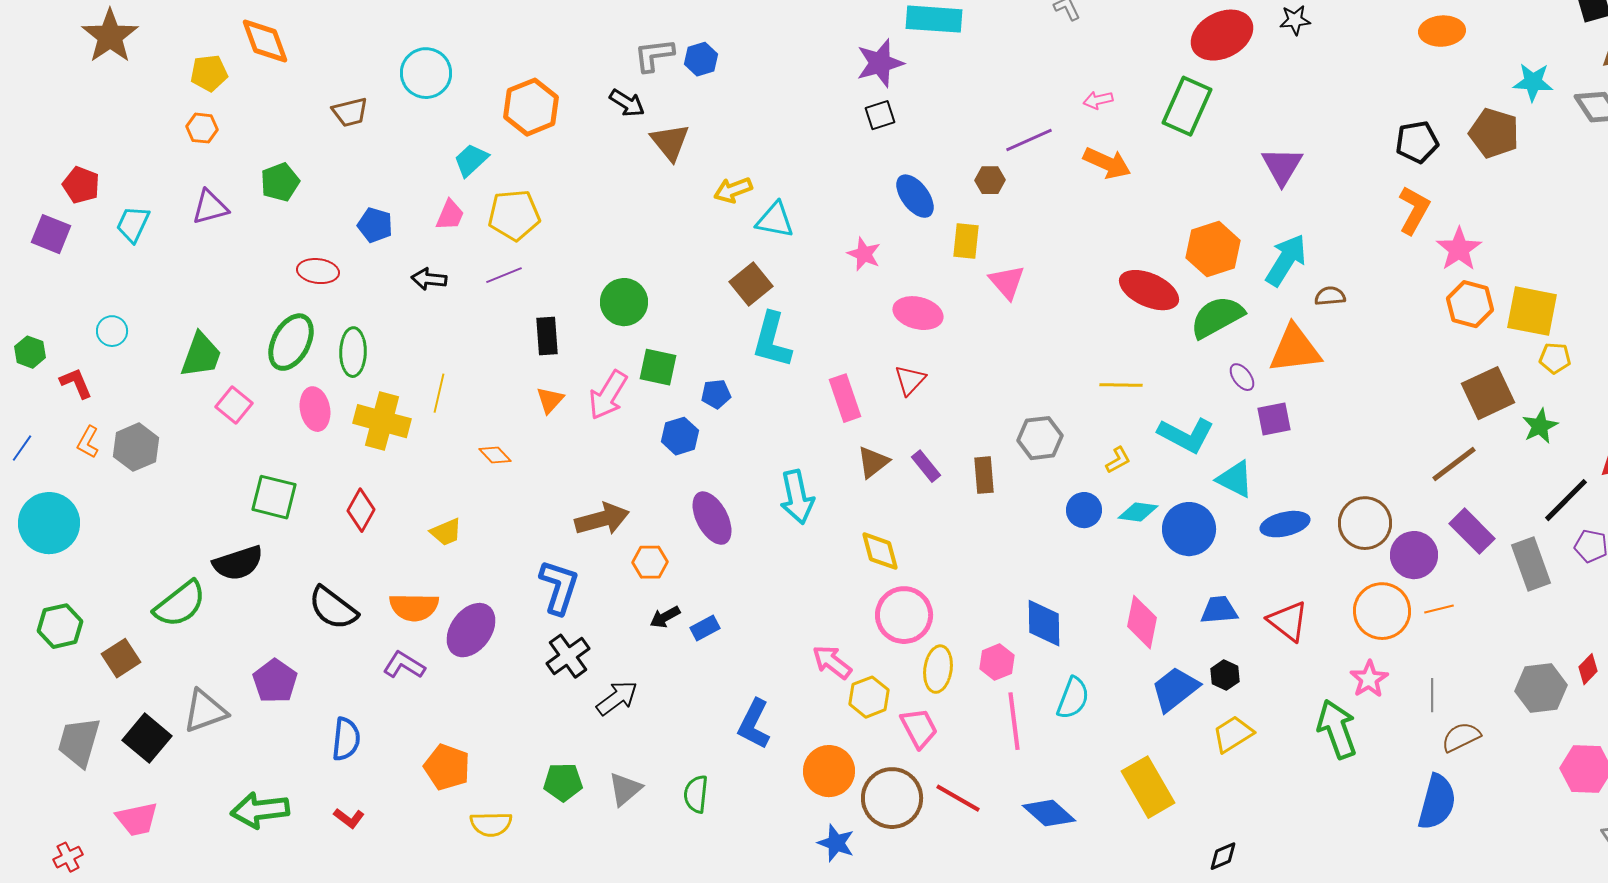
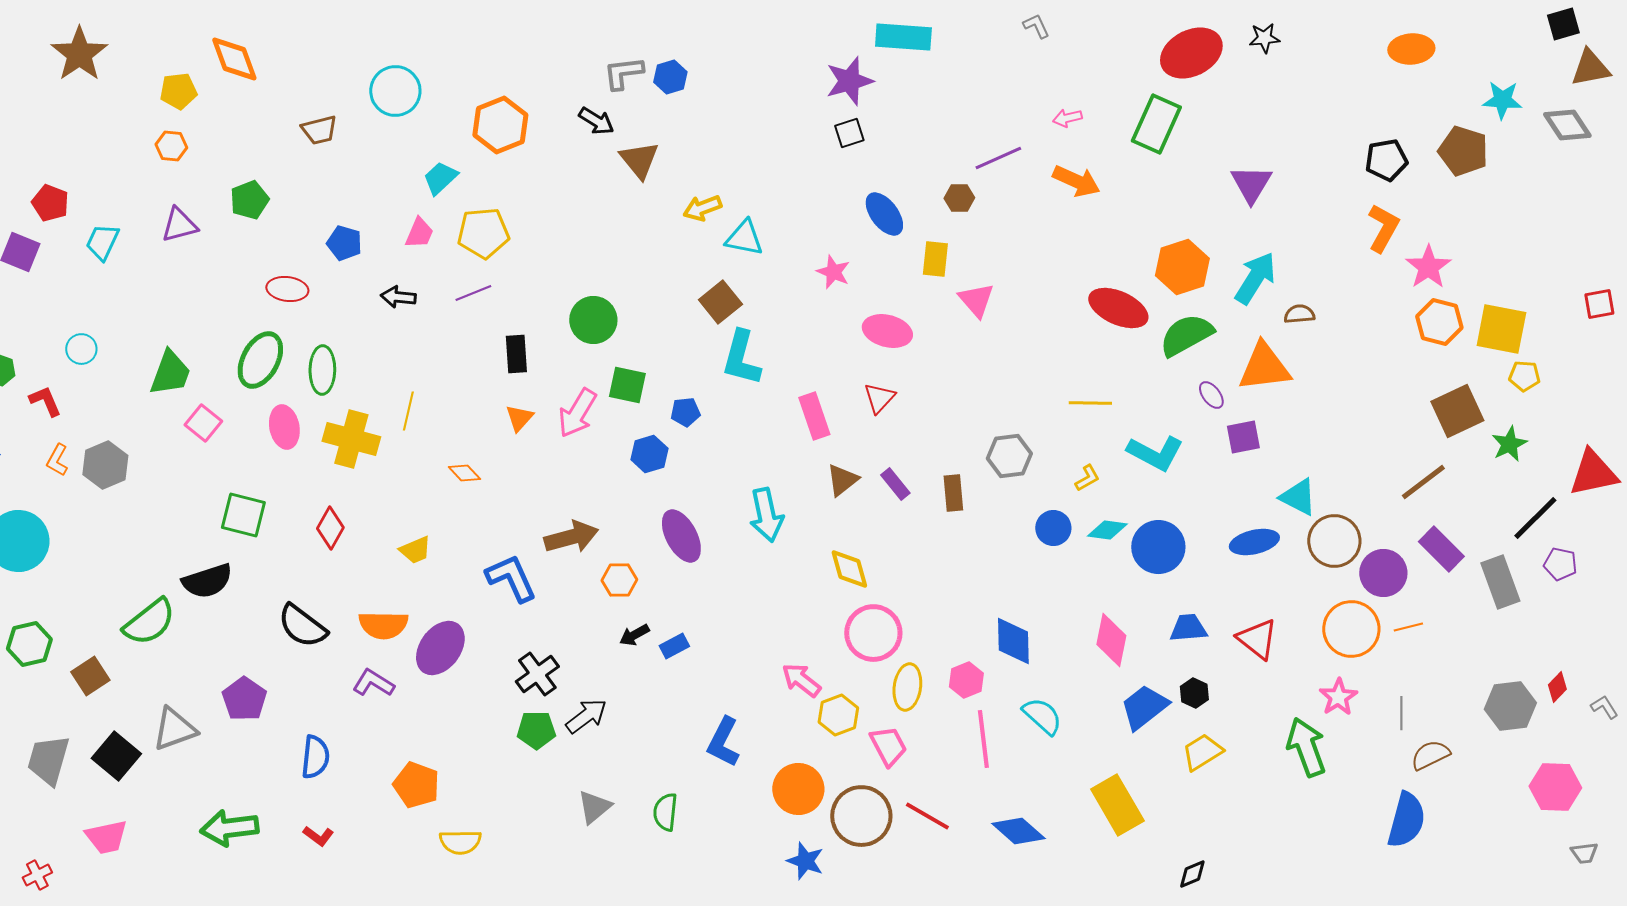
cyan triangle: (1235, 479) -> (1298, 497), moved
blue L-shape: (559, 587) -> (511, 578), moved, turned -42
cyan semicircle: (1073, 698) -> (1042, 716), turned -69
green pentagon: (563, 782) -> (536, 730), moved

